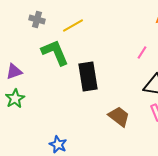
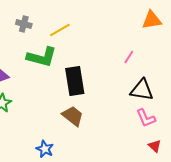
green L-shape: (55, 53) -> (42, 57), turned 128
brown trapezoid: (119, 117) -> (73, 116), moved

